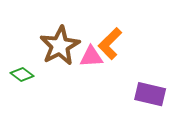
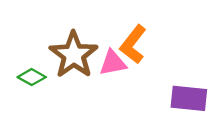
green diamond: (22, 74) -> (32, 77), moved

